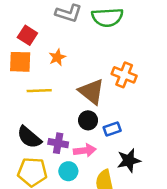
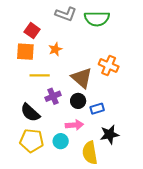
purple cross: (58, 143) -> (53, 96), moved, turned -35

